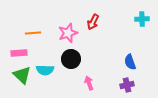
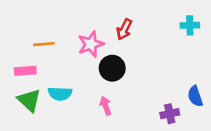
black circle: (71, 59) -> (112, 68), moved
blue semicircle: (130, 62) -> (195, 96), moved
pink arrow: (89, 83) -> (106, 106), moved

